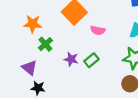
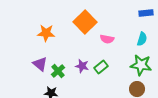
green cross: (45, 44) -> (58, 71), moved
purple triangle: (29, 68) -> (40, 64), moved

